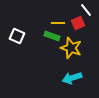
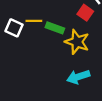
yellow line: (58, 23) -> (34, 21), moved
red square: (78, 23) -> (85, 13), turned -32

